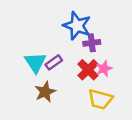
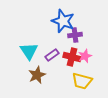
purple rectangle: (54, 62) -> (52, 55), moved
red cross: (88, 70) -> (72, 57), turned -30

